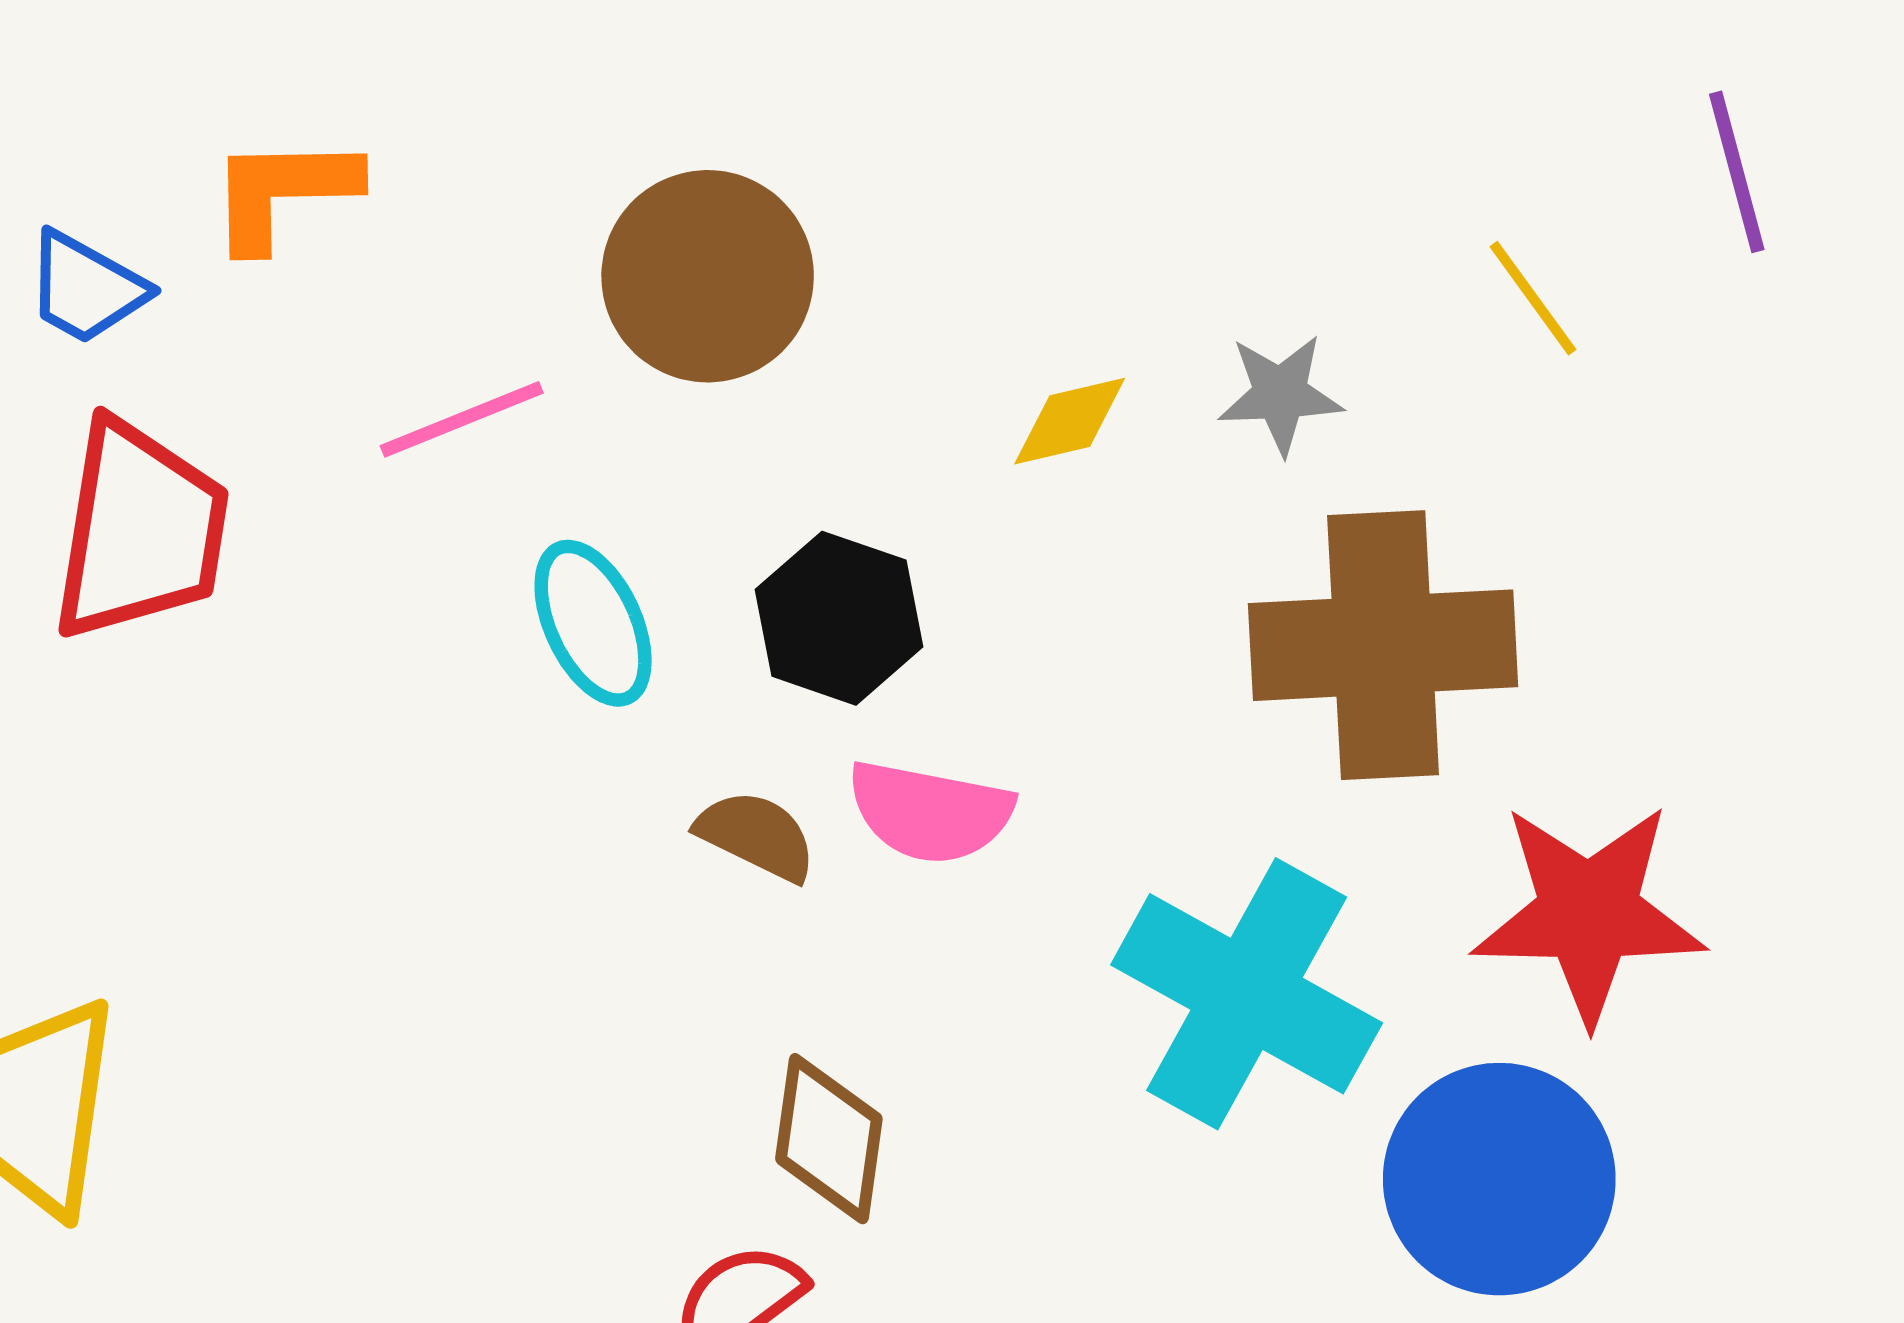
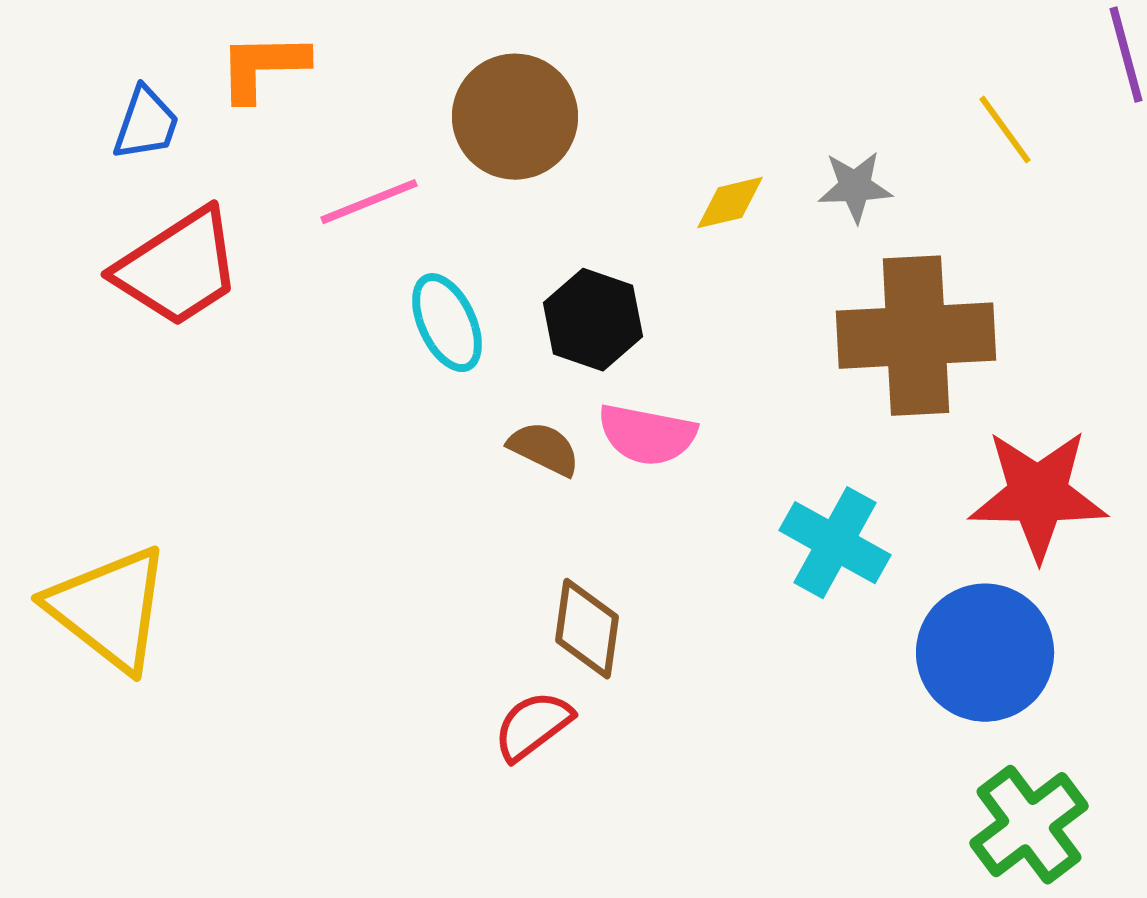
blue trapezoid: (86, 288) -> (146, 124), turned -100
red trapezoid: (140, 531) -> (178, 268), turned 48
cyan cross: (1247, 994) -> (835, 543), size x0.7

